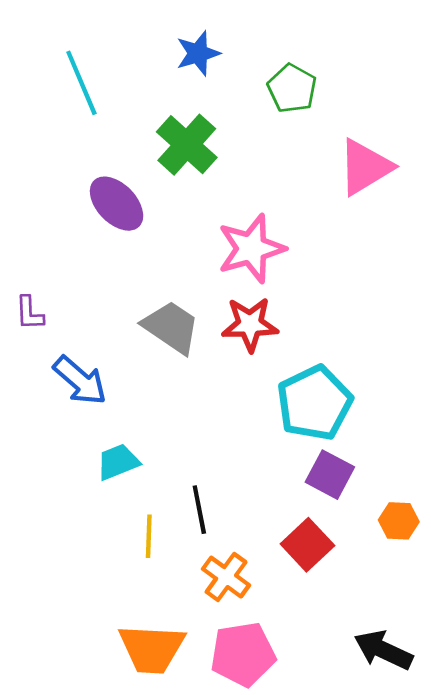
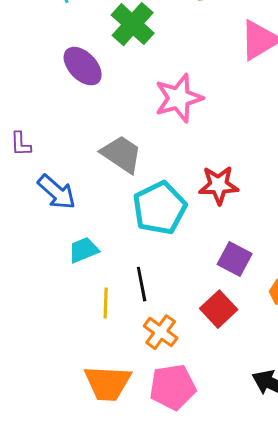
red star: (250, 324) -> (219, 185), moved
cyan pentagon: (314, 403) -> (160, 208), moved

